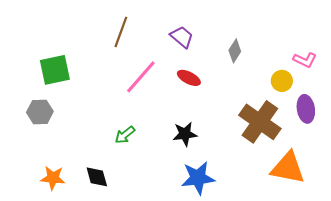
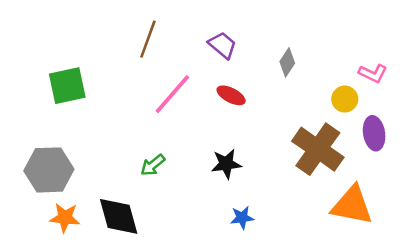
gray hexagon: (40, 112) -> (49, 170), moved, size x1.5
black diamond: (97, 177) -> (119, 216), size x1.5
blue star: (198, 178) -> (242, 218), size x0.6

